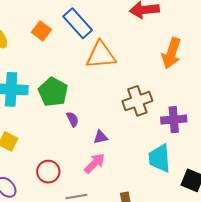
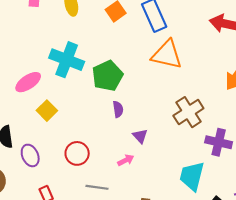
brown cross: (137, 101) -> (188, 112), turned -32
purple triangle: (101, 137) -> (140, 136), turned 42
pink arrow: (95, 163) -> (126, 160), size x0.7

